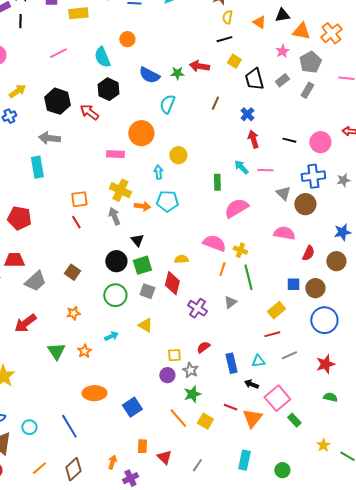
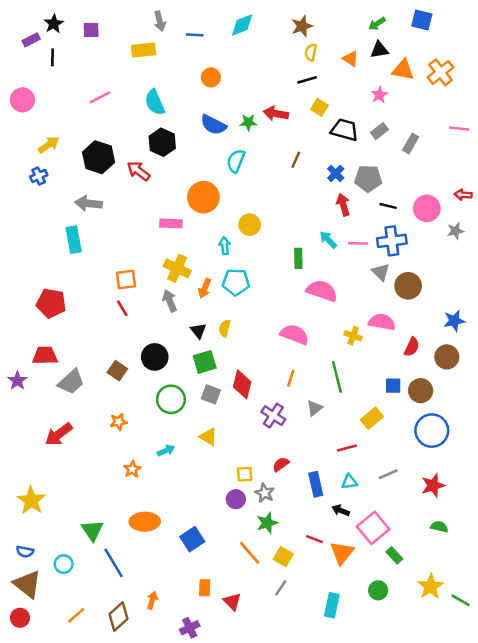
yellow rectangle: (78, 13) -> (144, 50), moved
orange circle: (127, 39) -> (211, 77), moved
gray pentagon: (310, 62) -> (368, 178), moved, turned 30
black trapezoid: (254, 79) -> (344, 130), turned 120
blue cross: (313, 176) -> (392, 241), moved
gray star: (343, 180) -> (456, 231), moved
orange arrow: (142, 206) -> (205, 288), turned 105
pink semicircle: (236, 208) -> (322, 291), turned 50
yellow cross: (240, 250) -> (353, 336), moved
yellow semicircle: (181, 259) -> (225, 328), moved, turned -72
black circle: (116, 261) -> (155, 357), moved
orange line: (222, 269) -> (291, 378), moved
red line: (272, 334) -> (347, 448), moved
green triangle: (56, 351) -> (92, 530), moved
yellow star: (323, 445) -> (431, 587), size x1.5
orange arrow: (112, 462) -> (152, 600), moved
gray line: (197, 465) -> (281, 588), moved
green circle: (282, 470) -> (378, 590), moved

